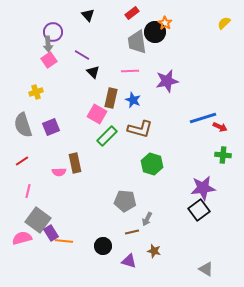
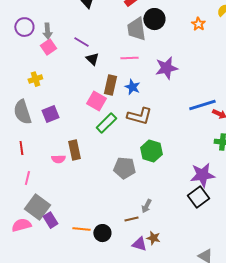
orange star: (165, 23) -> (198, 24), moved
purple circle: (53, 32) -> (24, 27), moved
red line: (22, 161) -> (21, 148), turned -64
gray pentagon: (125, 201) -> (124, 168), moved
orange line: (64, 241) -> (81, 229), moved
purple triangle: (129, 261) -> (139, 244), moved

